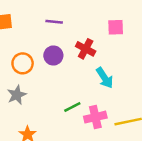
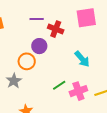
pink square: (116, 27) -> (86, 18), size x1.5
red cross: (86, 49) -> (56, 29), moved
orange circle: (23, 63) -> (27, 61), moved

